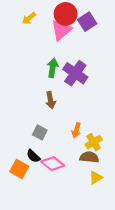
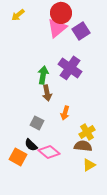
yellow arrow: (29, 18) -> (18, 15), moved
purple square: (87, 22) -> (81, 31), moved
green arrow: (53, 68) -> (43, 75), moved
orange arrow: (76, 130) -> (65, 113), moved

